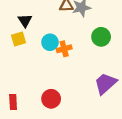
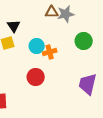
purple trapezoid: (105, 84) -> (88, 84), turned -35
red circle: (51, 99) -> (36, 77), moved

